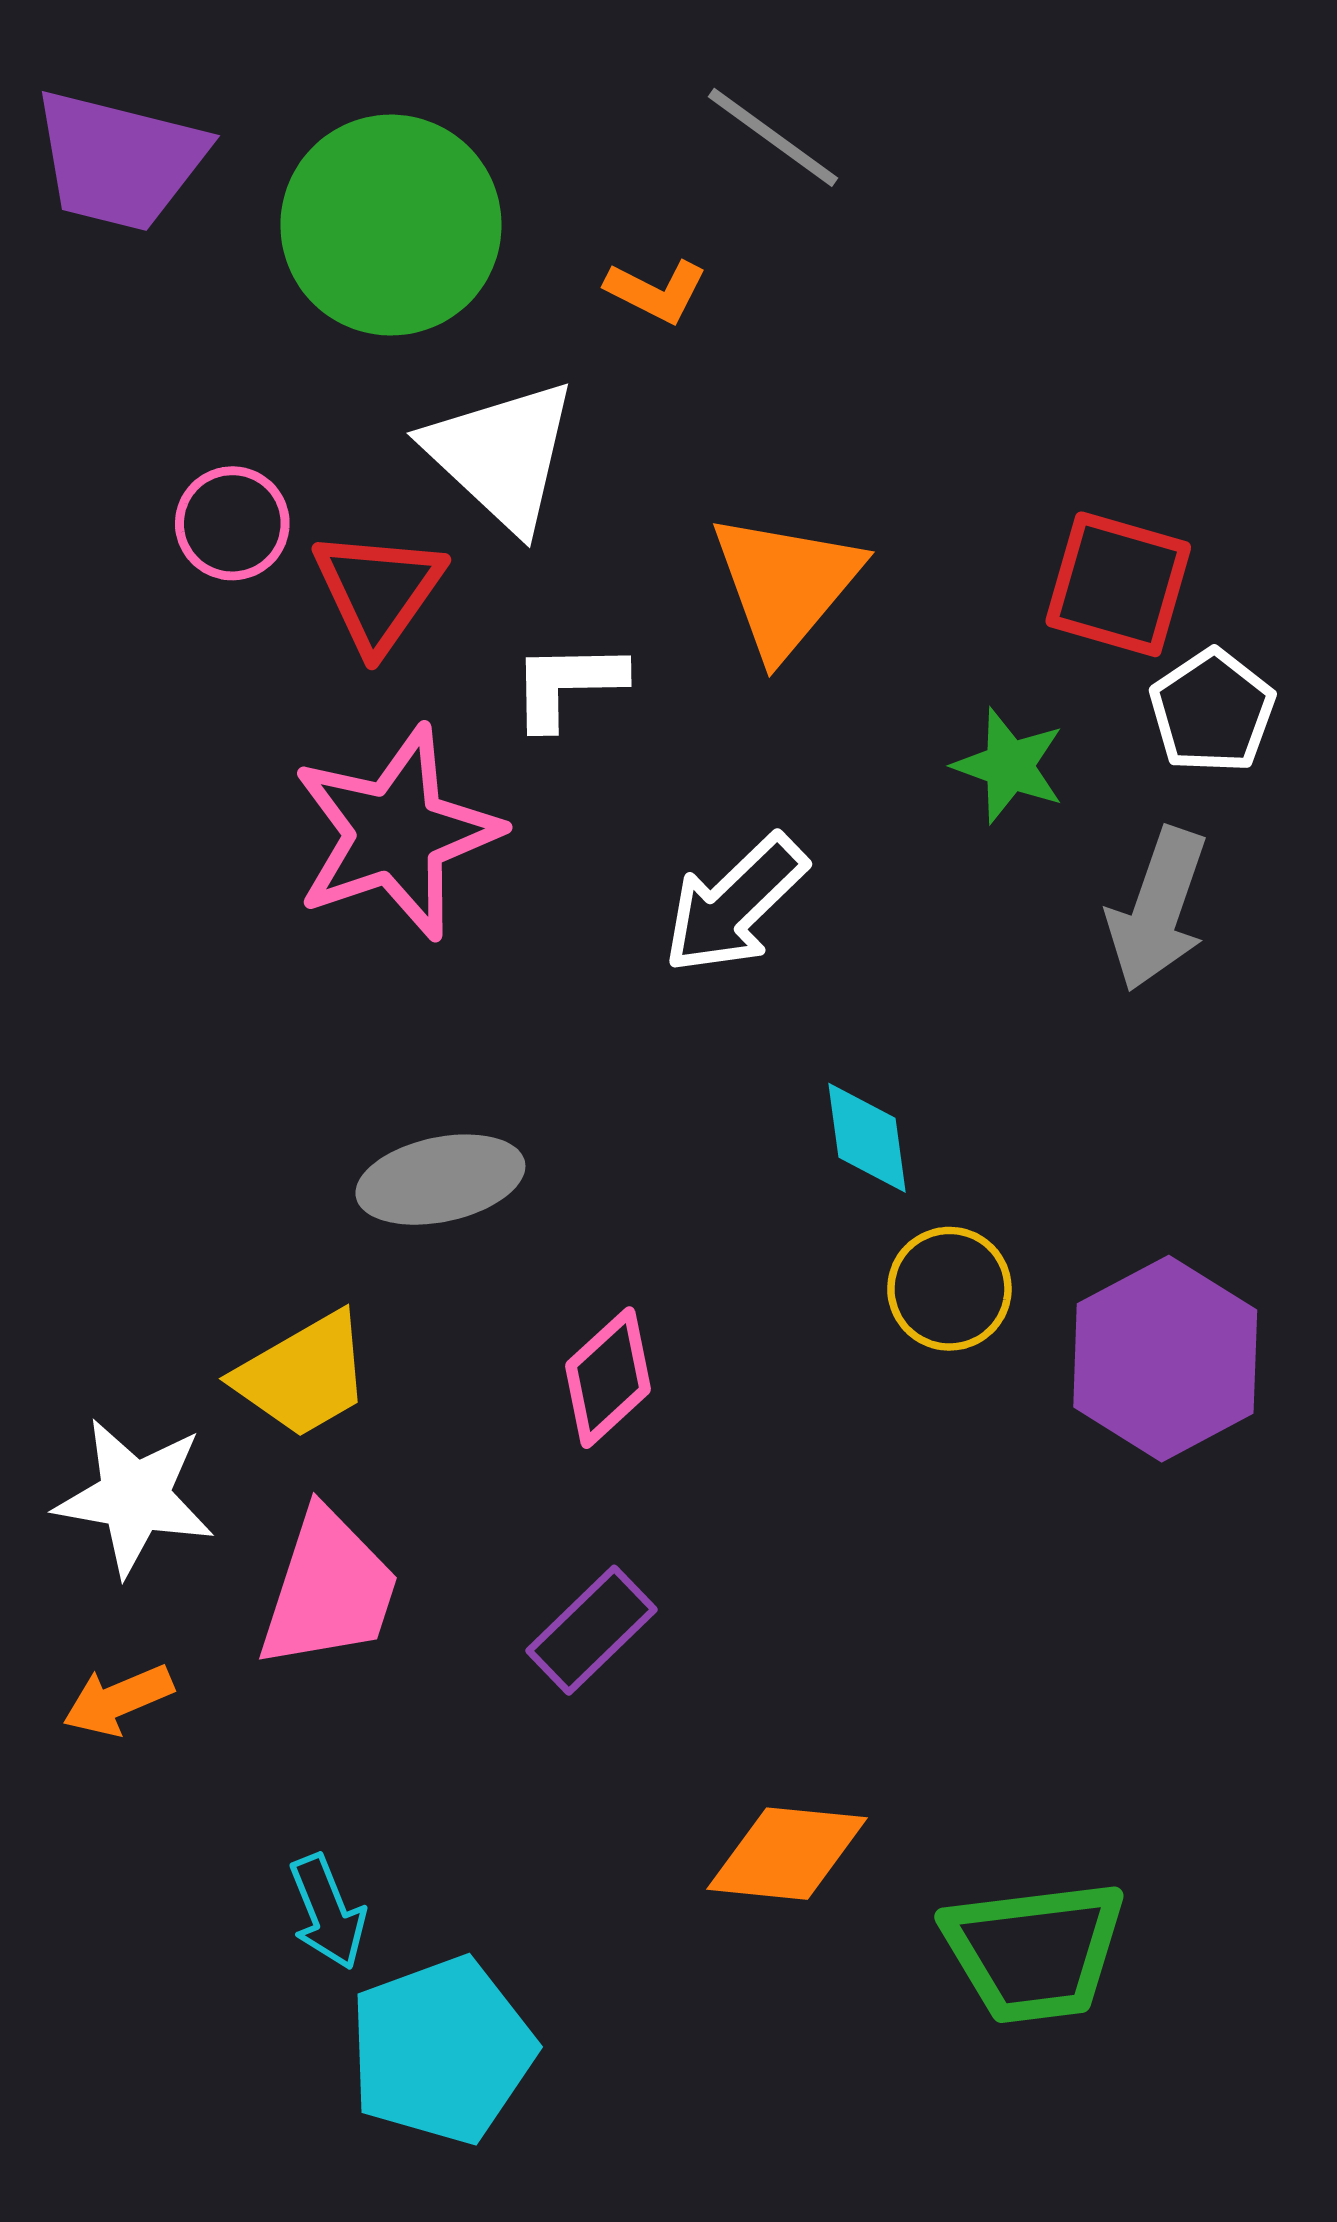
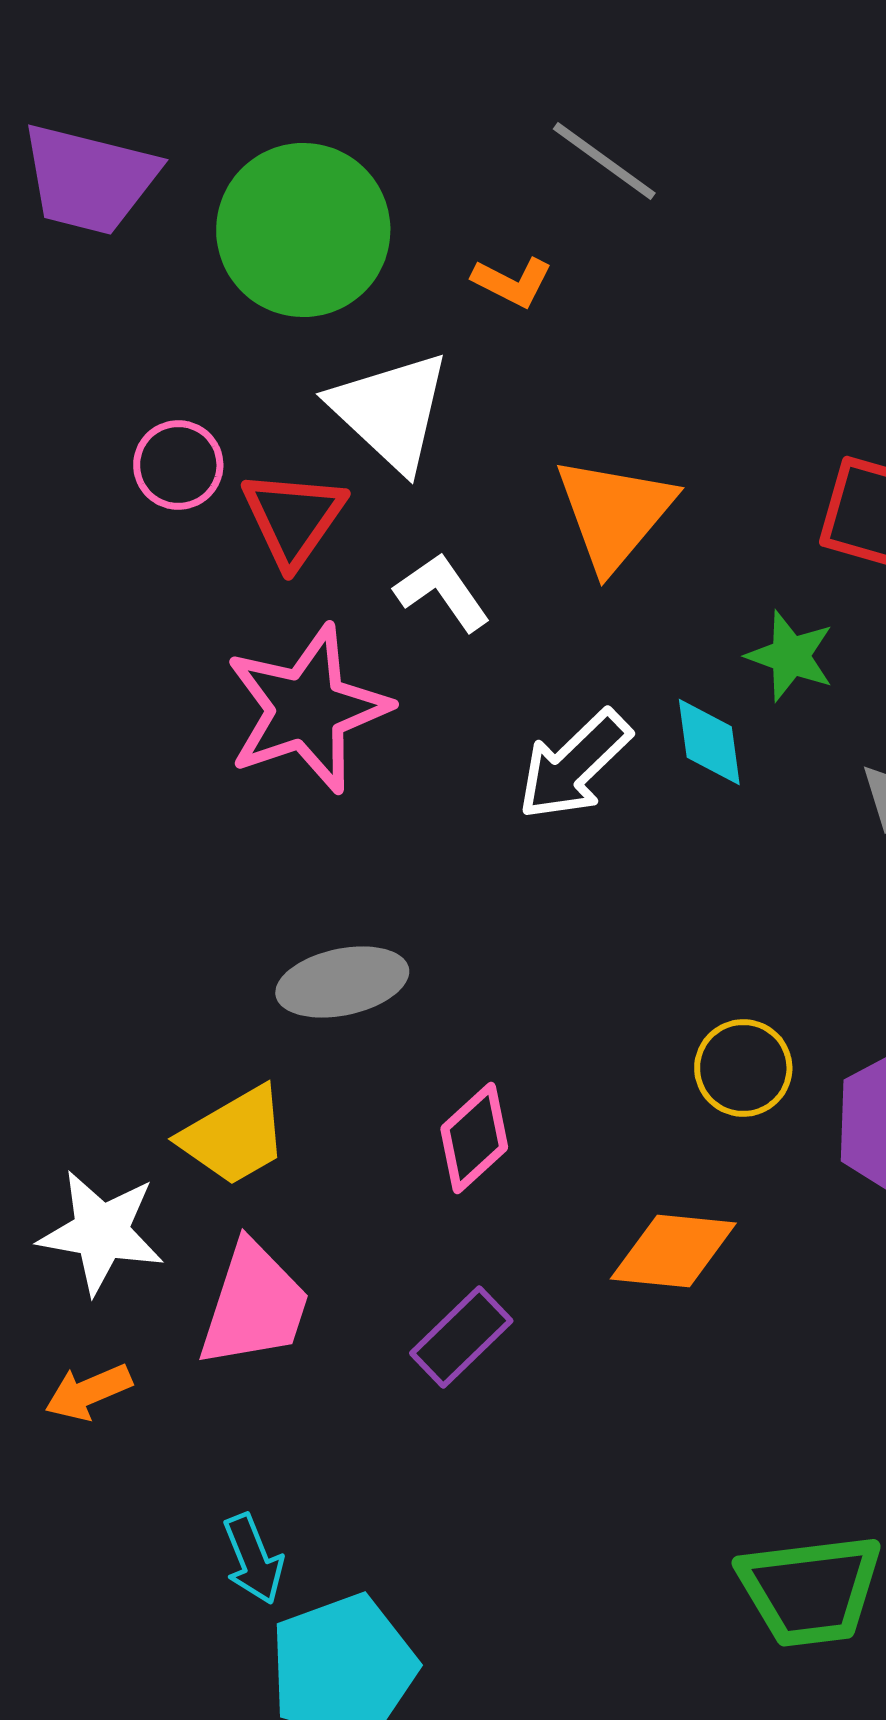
white L-shape: (567, 685) -> (442, 592), turned 56
cyan diamond: (867, 1138) -> (709, 742), moved
orange diamond: (787, 1854) -> (673, 1251), moved

